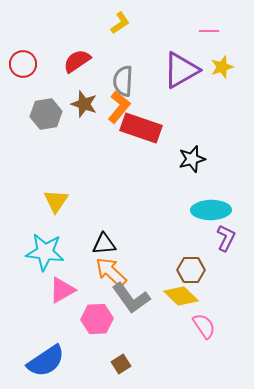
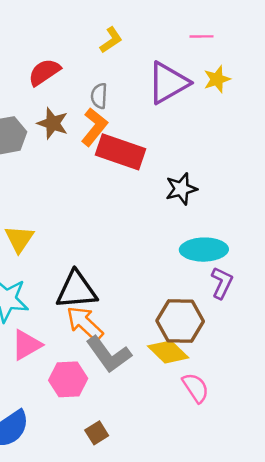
yellow L-shape: (120, 23) -> (111, 40), moved
gray semicircle: (123, 81) -> (99, 96), size x0.7
black triangle: (104, 244) -> (76, 290), size x1.5
brown hexagon: (191, 270) -> (180, 321), size x1.4

